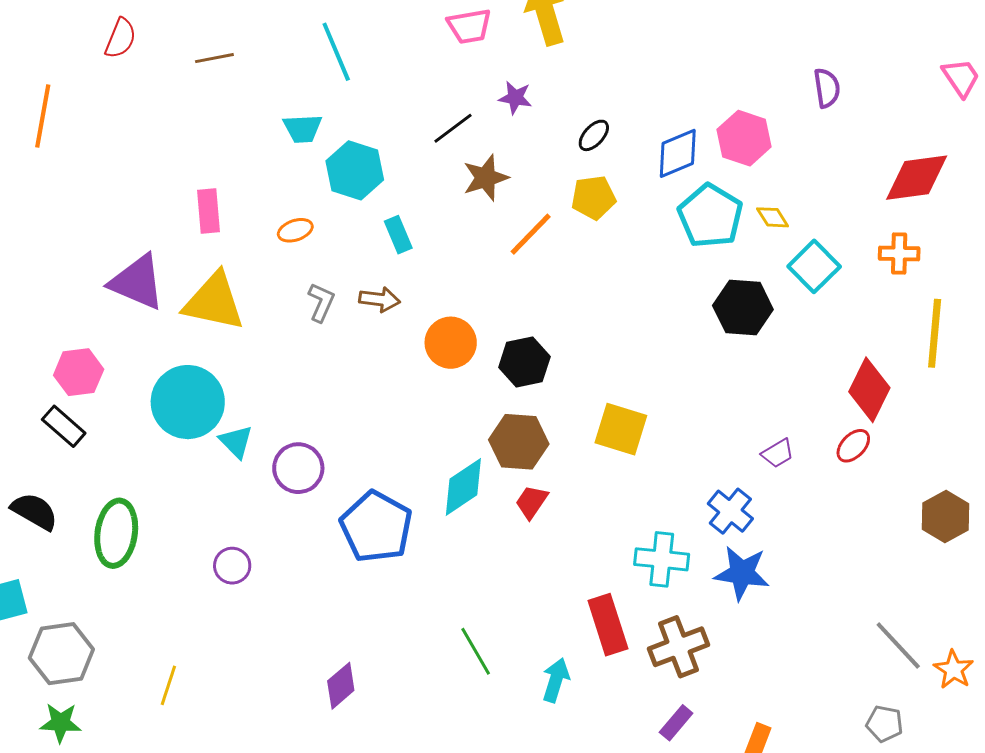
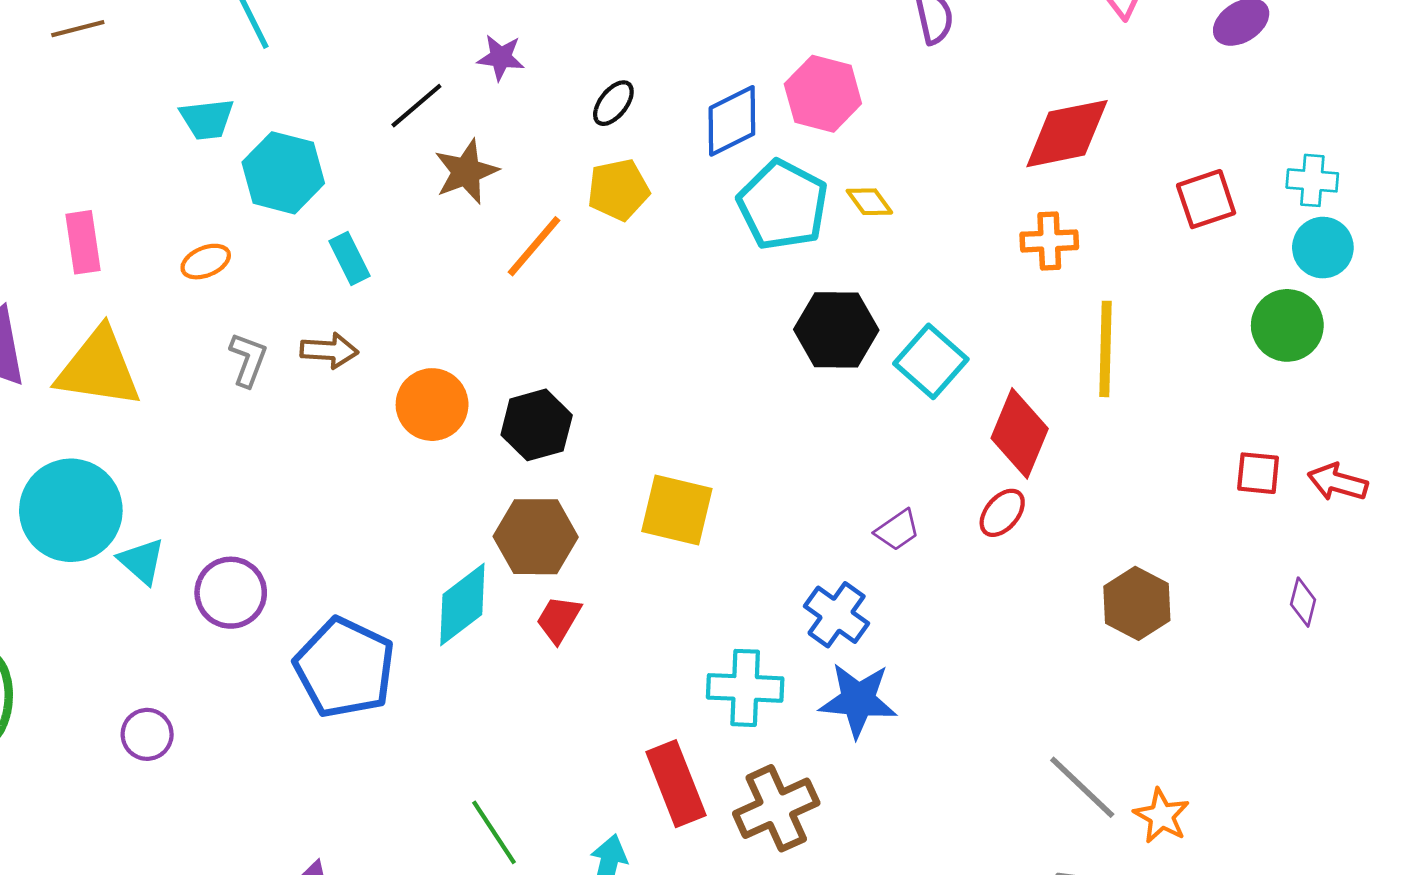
cyan square: (814, 266) -> (931, 361), moved

